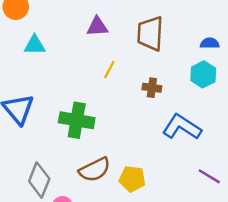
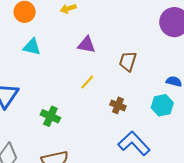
brown trapezoid: (150, 34) -> (128, 61), size x0.7
green cross: (77, 120) -> (50, 116), size x0.7

